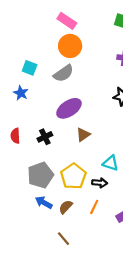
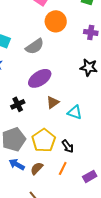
orange circle: (70, 46) -> (56, 21), moved
cyan triangle: (111, 163) -> (75, 112), moved
black arrow: (100, 183) -> (68, 146), turned 48

